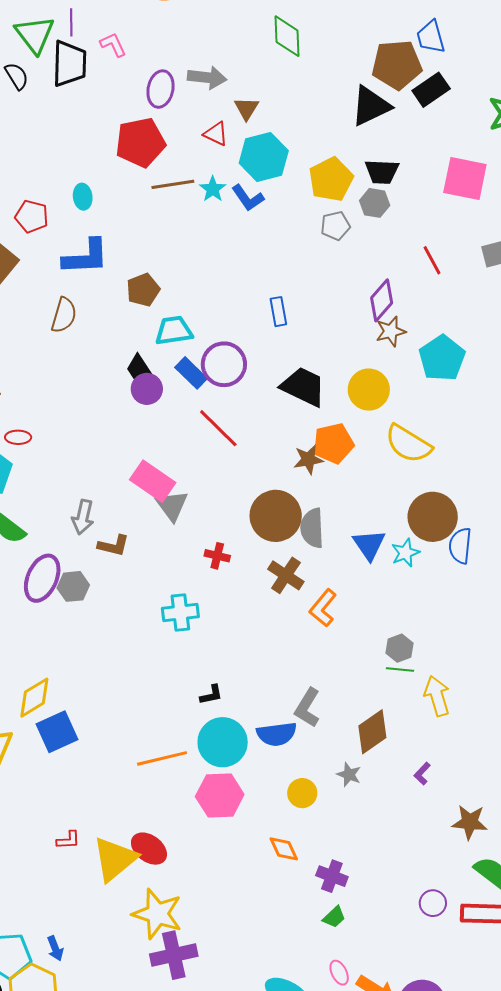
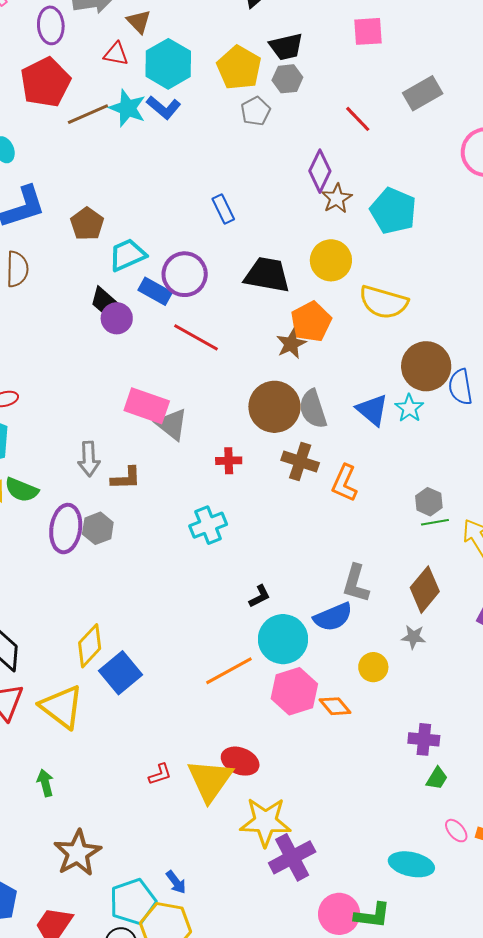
pink square: (465, 178) -> (368, 31), size x0.7
cyan star: (213, 189) -> (128, 108), size x1.4
orange diamond: (284, 849) -> (335, 706), moved

